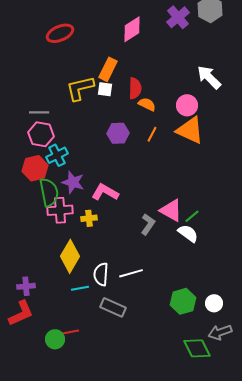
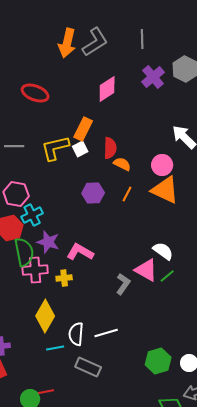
red ellipse: (60, 33) -> (35, 93), turned 44
white square: (105, 89) -> (80, 149), turned -35
gray line: (39, 112) -> (14, 146), moved
white semicircle: (188, 233) -> (163, 251), moved

